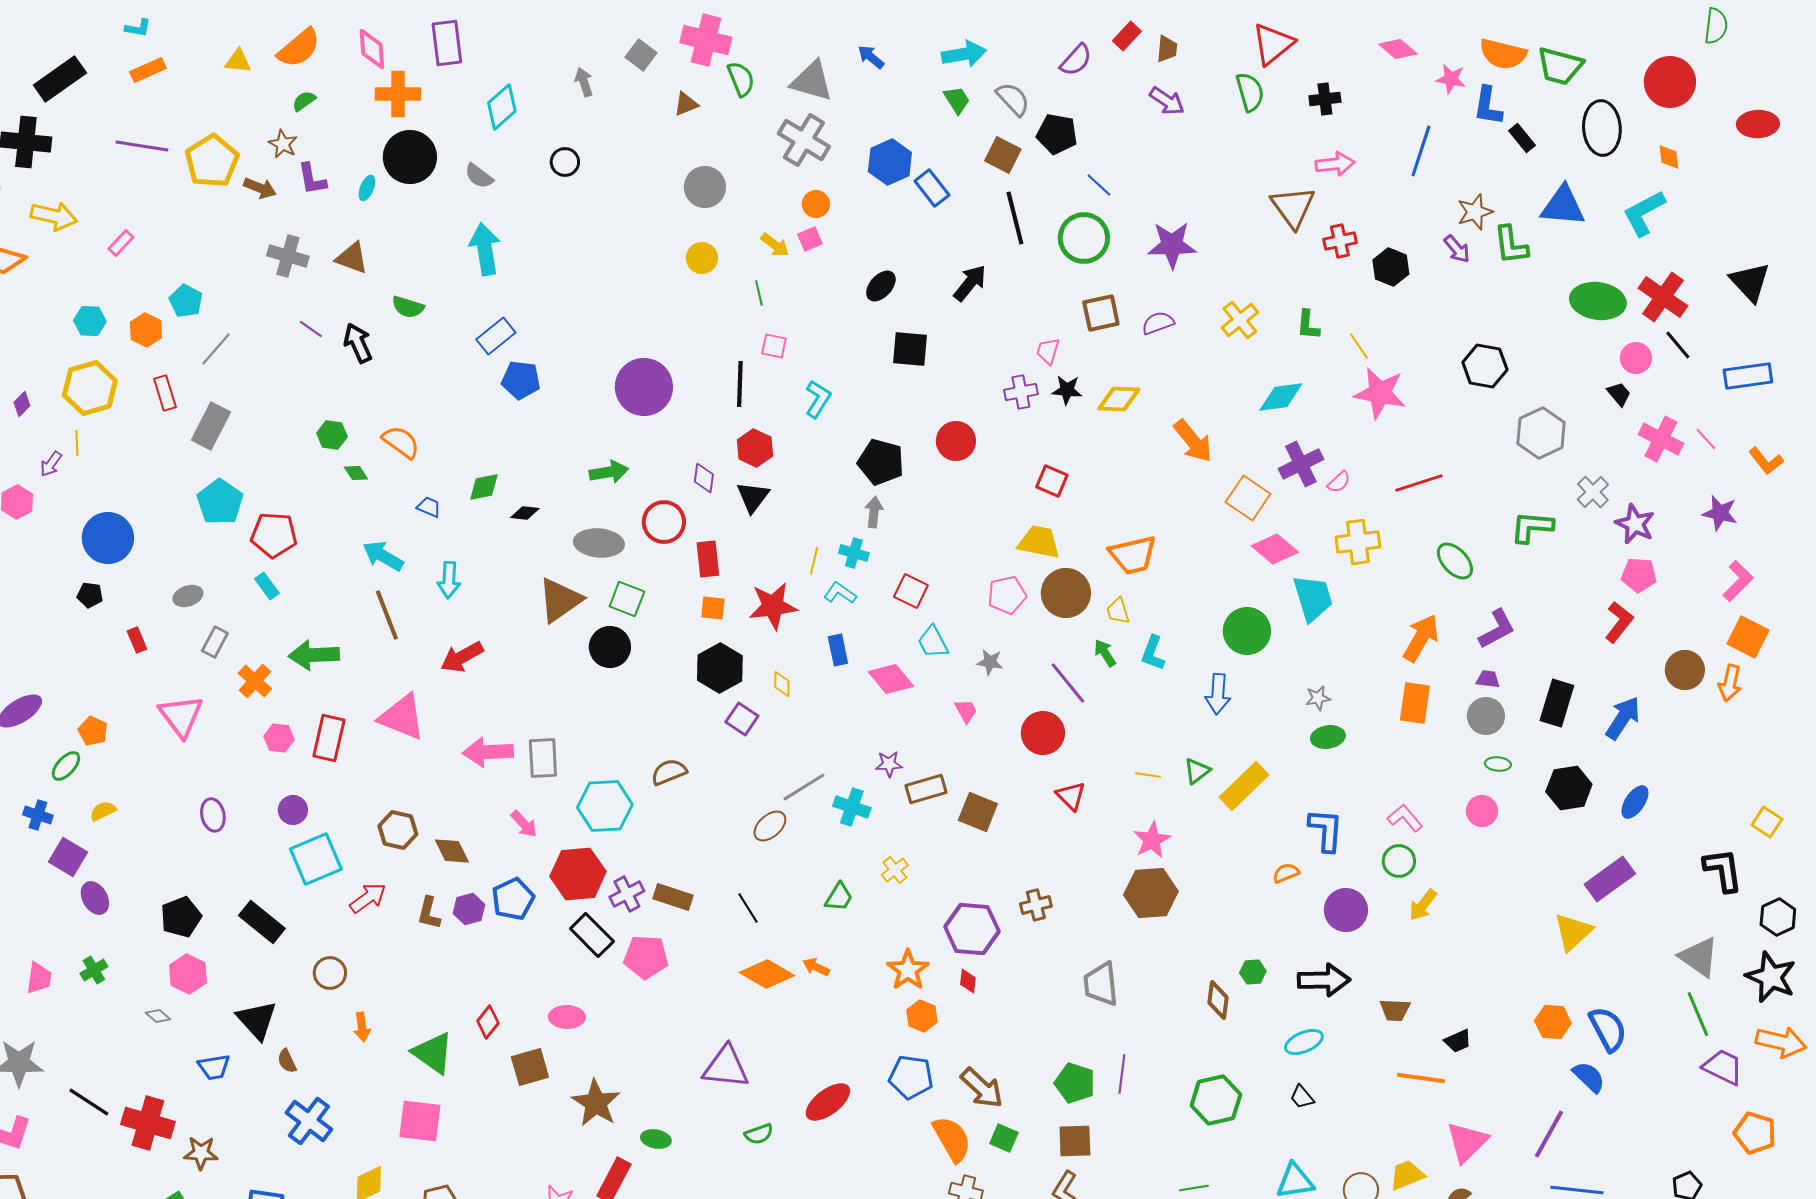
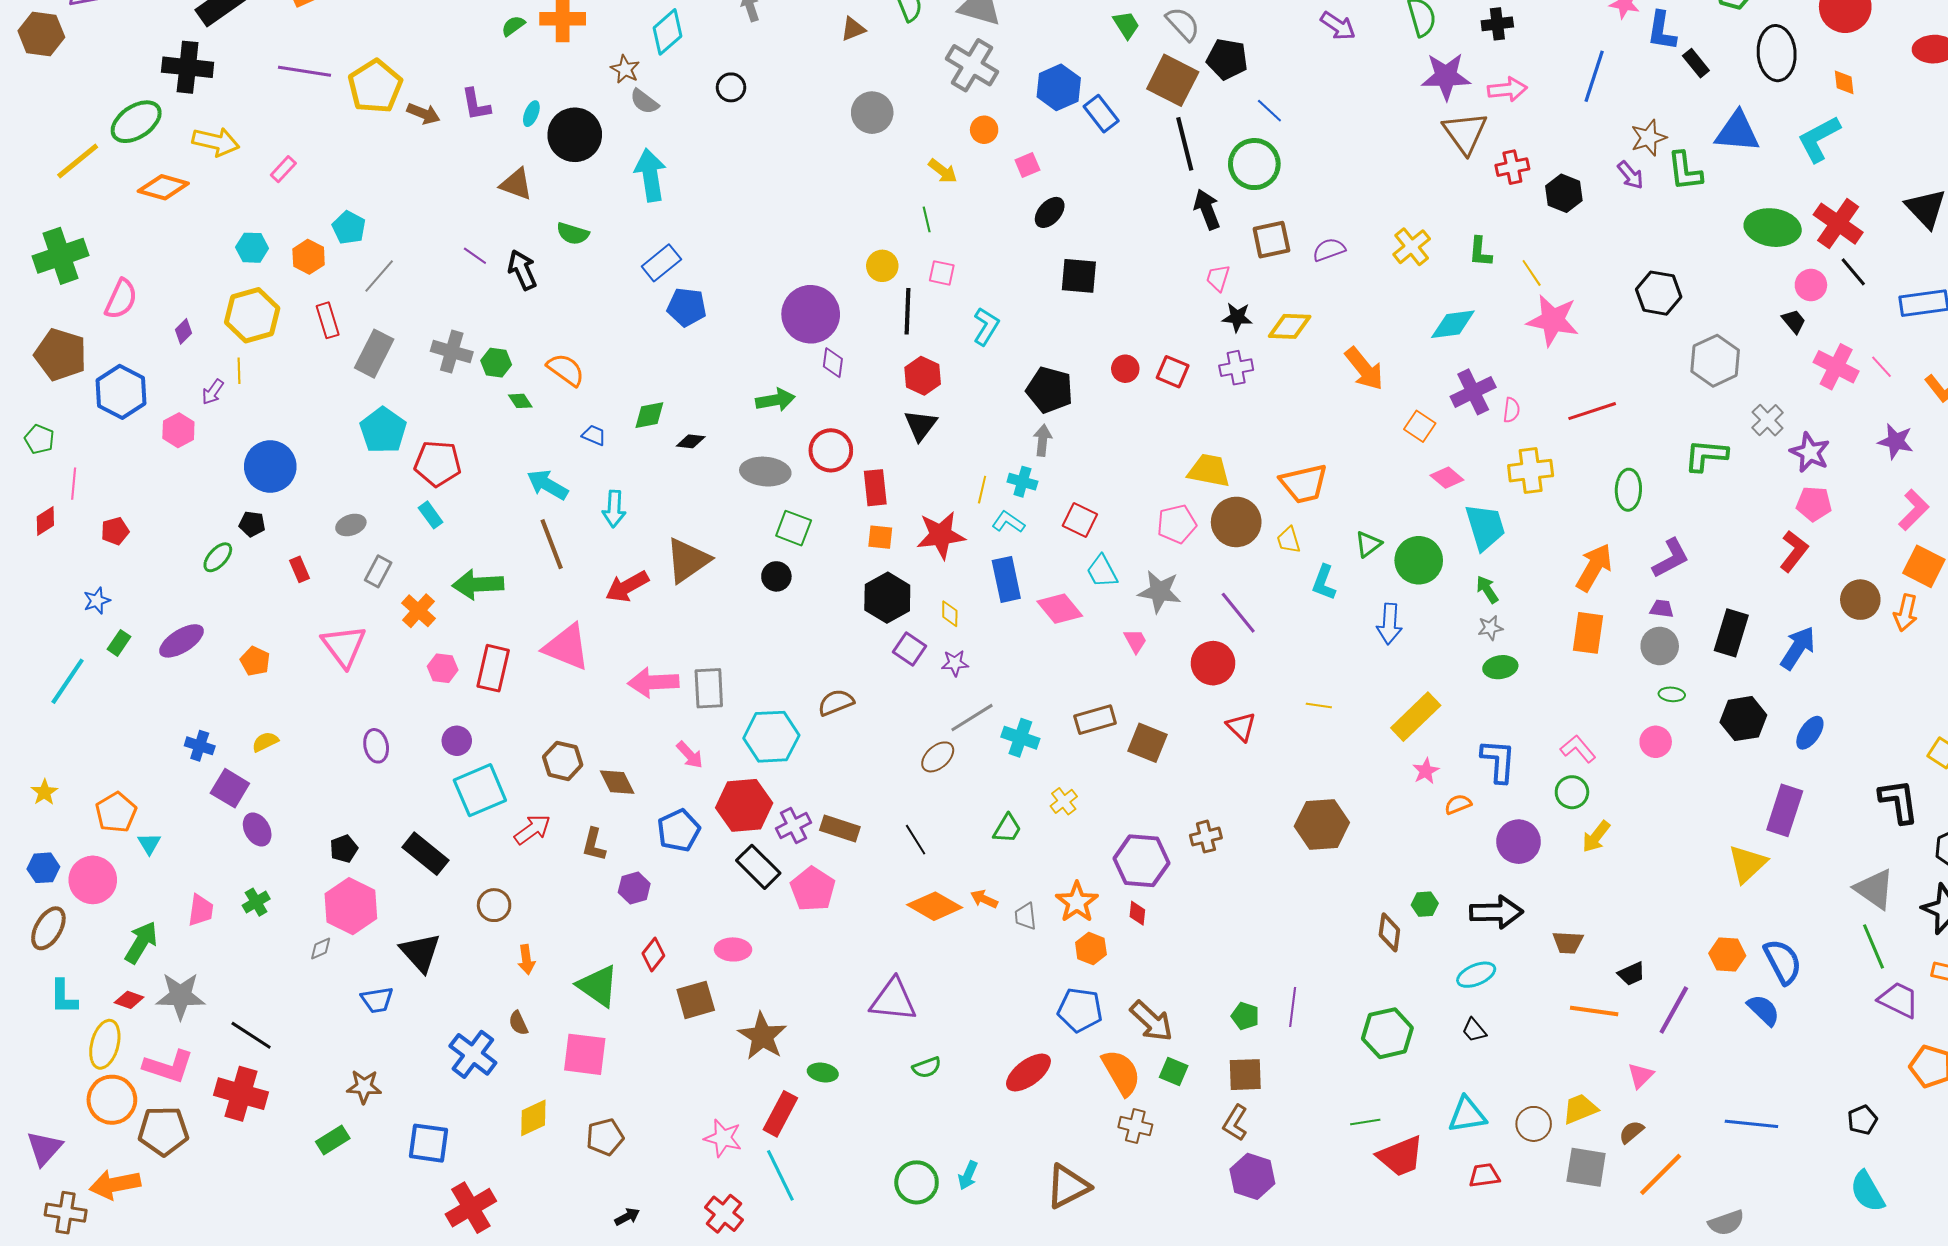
green semicircle: (304, 101) -> (513, 26), moved
brown star: (283, 144) -> (625, 69), moved
brown square: (1003, 155) -> (1173, 80), size x1.4
black circle: (410, 157) -> (575, 135), moved
pink square: (810, 239) -> (1027, 165), moved
purple star: (1172, 245) -> (1446, 76), moved
gray cross: (288, 256) -> (452, 352), moved
yellow circle: (702, 258) -> (882, 266), moved
black arrow: (970, 283) -> (1207, 209), moved, turned -60
purple cross: (1021, 392) -> (1236, 368), moved
red circle: (956, 441) -> (1125, 369), size x0.7
purple diamond: (704, 478) -> (833, 363), moved
red square: (1052, 481) -> (1173, 372), moved
pink semicircle: (1339, 482) -> (1511, 410), turned -40
orange square: (1248, 498) -> (1420, 426), size x0.7
pink diamond: (1275, 549) -> (1447, 478), size x0.7
green ellipse: (1455, 561) -> (1628, 490), turned 45
brown triangle: (560, 600) -> (688, 560), moved
black circle: (610, 647) -> (776, 576), size x0.7
blue rectangle: (838, 650) -> (1006, 579), size x1.4
green arrow: (1105, 653) -> (1487, 590), moved
gray star: (990, 662) -> (1160, 592), size x1.6
purple star: (889, 764) -> (955, 663), moved
green ellipse: (66, 766) -> (218, 557), moved
green triangle: (1197, 771) -> (1368, 544), moved
pink star: (1152, 840) -> (1426, 771), moved, size x0.7
purple rectangle: (1610, 879) -> (1785, 810), turned -36
purple hexagon: (469, 909) -> (634, 888), moved
black pentagon: (181, 917) -> (344, 849), size x0.7
pink pentagon: (646, 957) -> (813, 889), turned 30
pink hexagon: (188, 974) -> (351, 906), size x1.4
gray trapezoid: (1101, 984) -> (1025, 916), moved, size x0.6
gray diamond: (158, 1016) -> (321, 948), turned -65
brown semicircle: (287, 1061) -> (518, 1023), moved
green pentagon: (1075, 1083) -> (1245, 1016), size x0.7
red ellipse: (828, 1102) -> (1028, 1073), moved
red cross: (148, 1123) -> (241, 1094), moved
purple line: (1549, 1134) -> (1674, 1010), moved
pink triangle: (1467, 1142) -> (1641, 1076), size x0.6

